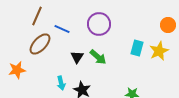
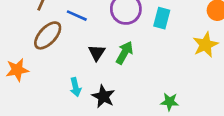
cyan rectangle: (137, 48) -> (162, 18), moved
green arrow: (98, 57) -> (125, 53), turned -102

